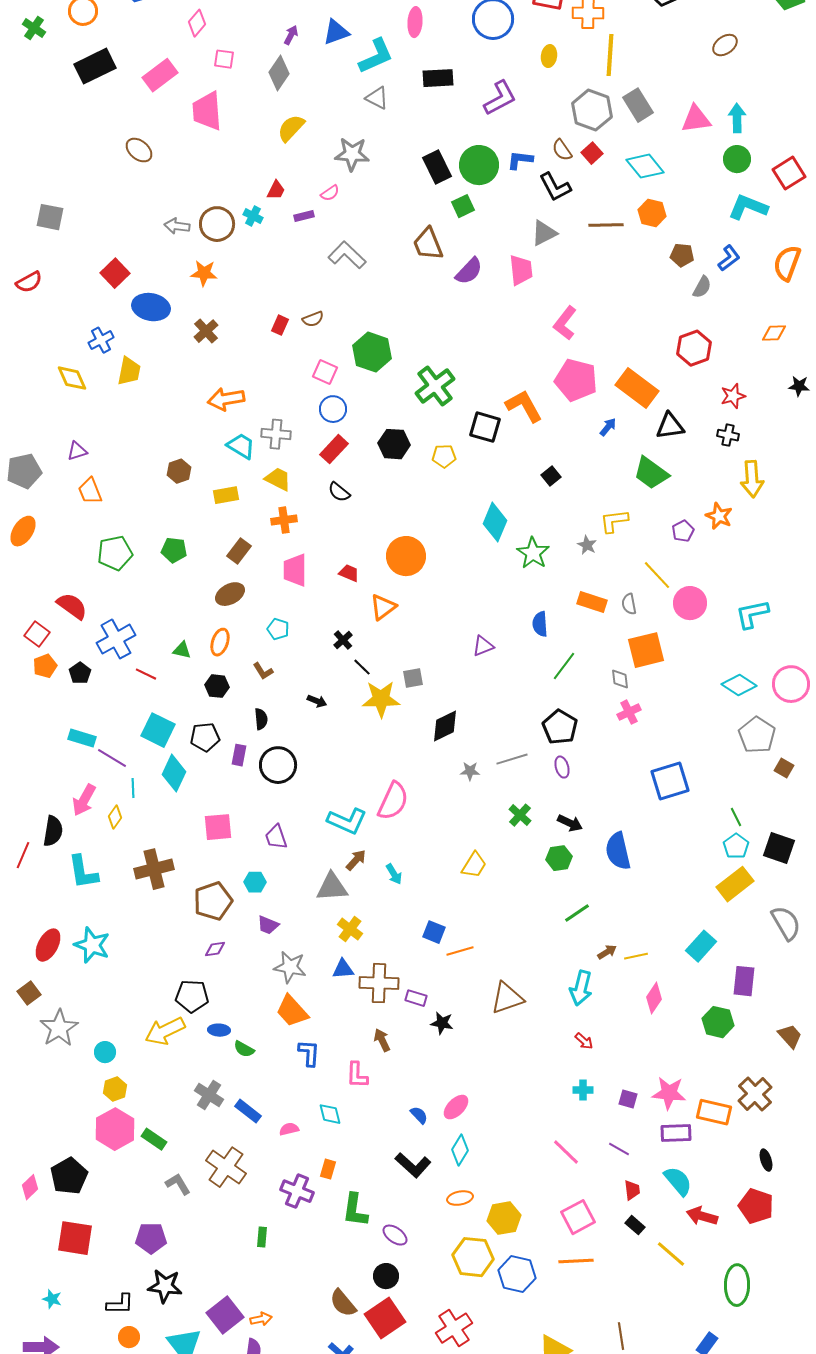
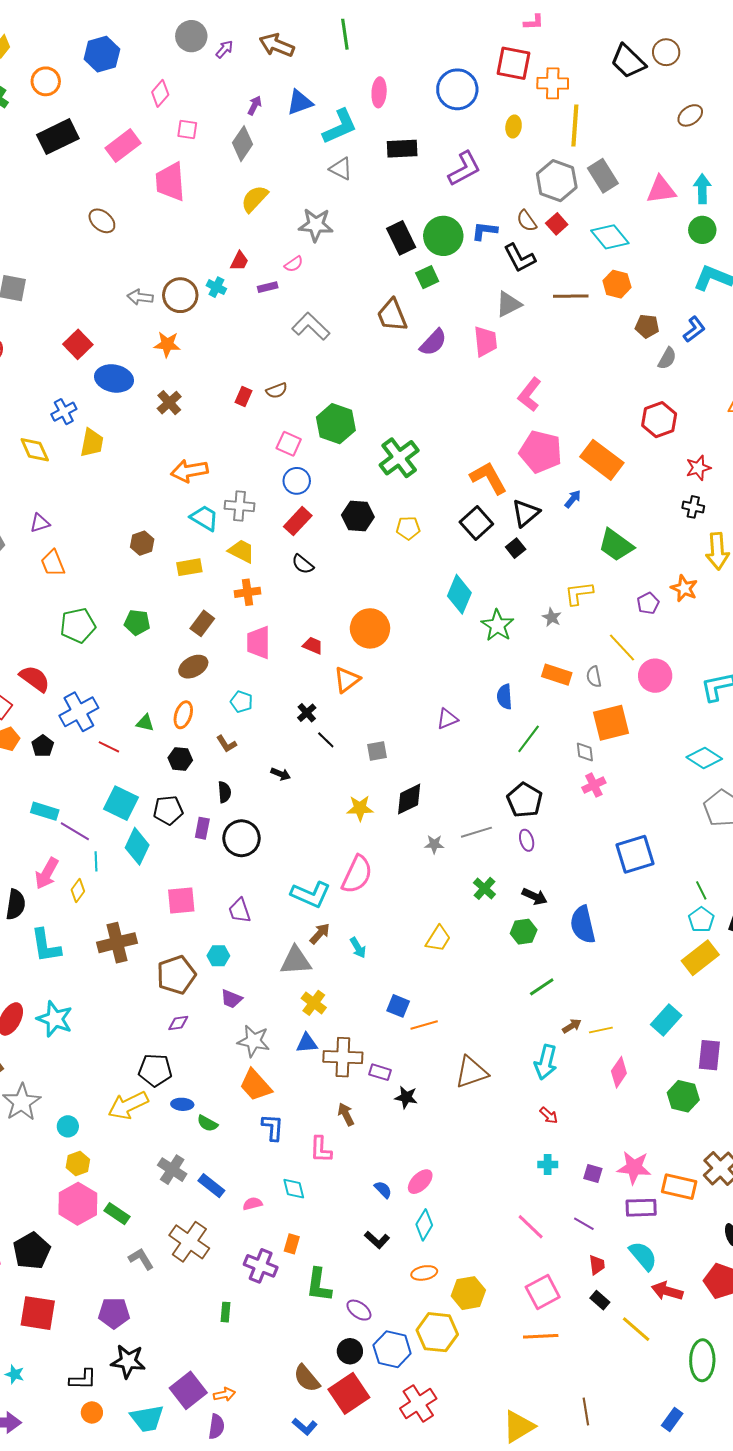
black triangle: (670, 426) -> (526, 513), moved, turned -32
black square: (485, 427) -> (476, 523), moved, turned 32
yellow star: (381, 699) -> (360, 808), moved, size x0.7
black L-shape: (413, 1165) -> (377, 1240), size x0.7
blue hexagon: (517, 1274) -> (392, 1349), moved

